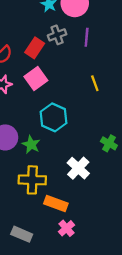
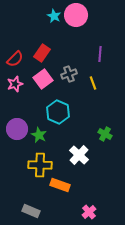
gray cross: (57, 35) -> (69, 74), moved
purple line: (87, 37) -> (100, 54), moved
pink cross: (66, 228) -> (89, 212), moved

